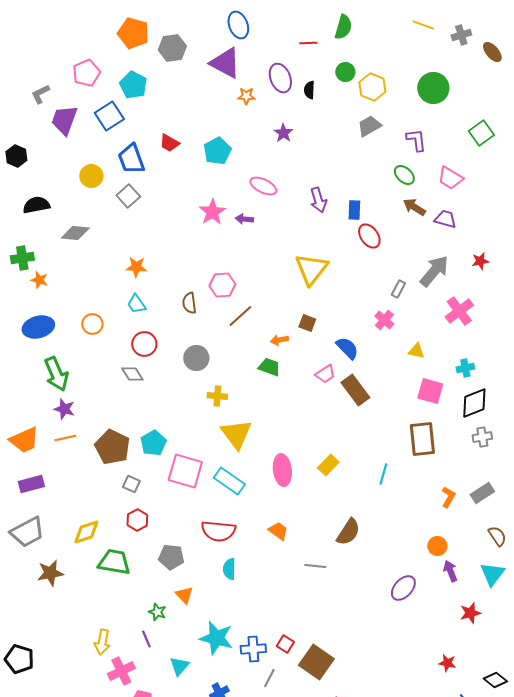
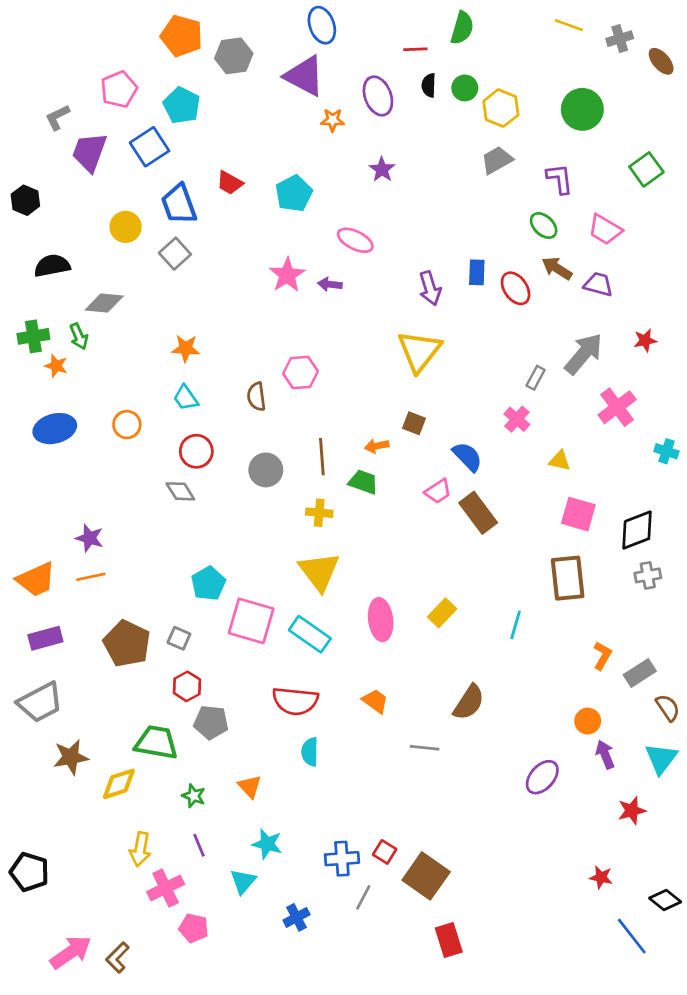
black semicircle: (309, 90) -> (429, 85), moved
purple arrow: (318, 200) -> (430, 288), moved
red ellipse: (369, 236) -> (516, 288), moved
brown line: (240, 316) -> (322, 457), moved, turned -52
cyan cross: (465, 368) -> (666, 451), moved, turned 30
green arrow: (56, 374) -> (79, 336), moved, size x0.6
yellow cross: (217, 396) -> (319, 513), moved
brown pentagon: (112, 447) -> (127, 644), moved
gray rectangle: (482, 493) -> (640, 673), moved
yellow diamond: (86, 532) -> (119, 784), moved
gray pentagon: (171, 557) -> (211, 722), moved
green star: (157, 612) -> (194, 796), moved
cyan star: (216, 638) -> (267, 844), moved, size x0.7

